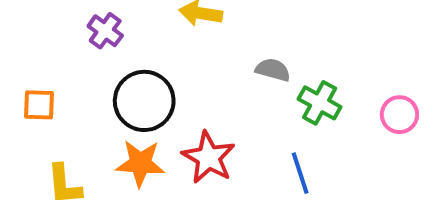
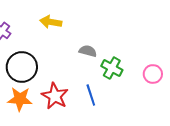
blue line: (300, 173) -> (91, 95), moved

